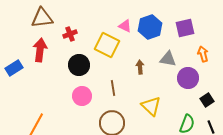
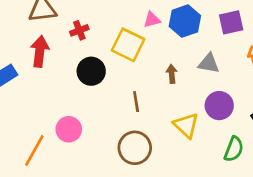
pink triangle: (125, 26) -> (152, 20), turned -40
purple circle: (188, 78) -> (219, 106), moved
pink circle: (82, 96) -> (69, 129), moved

